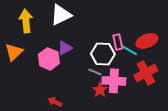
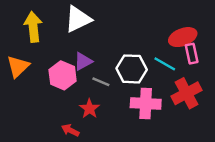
red ellipse: (147, 41) -> (183, 37), moved
pink rectangle: (118, 42) -> (192, 54), moved
gray line: (95, 72) -> (101, 82), moved
red star: (100, 90) -> (89, 109), moved

